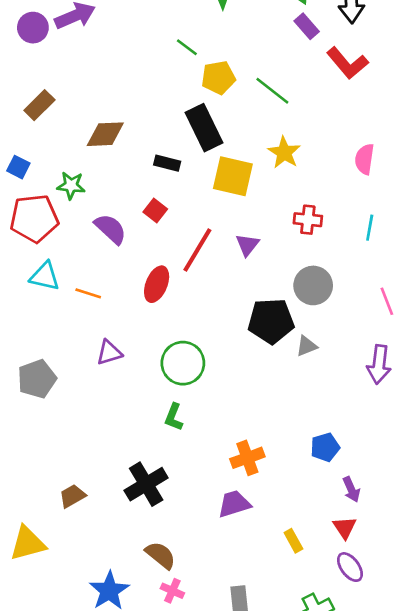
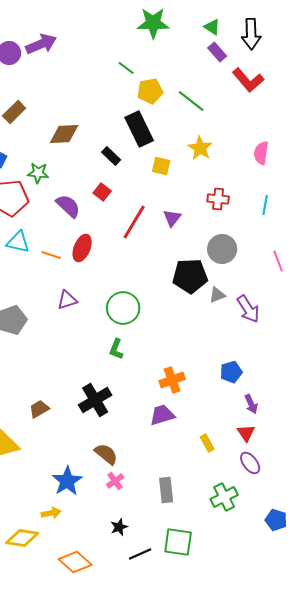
black rectangle: (167, 163) -> (111, 156), turned 30
yellow square: (233, 176) -> (161, 166), size x0.6
red ellipse: (157, 284) -> (82, 248), moved
purple arrow: (379, 364) -> (248, 309), moved, turned -40
pink cross: (172, 591) -> (115, 481), turned 30

